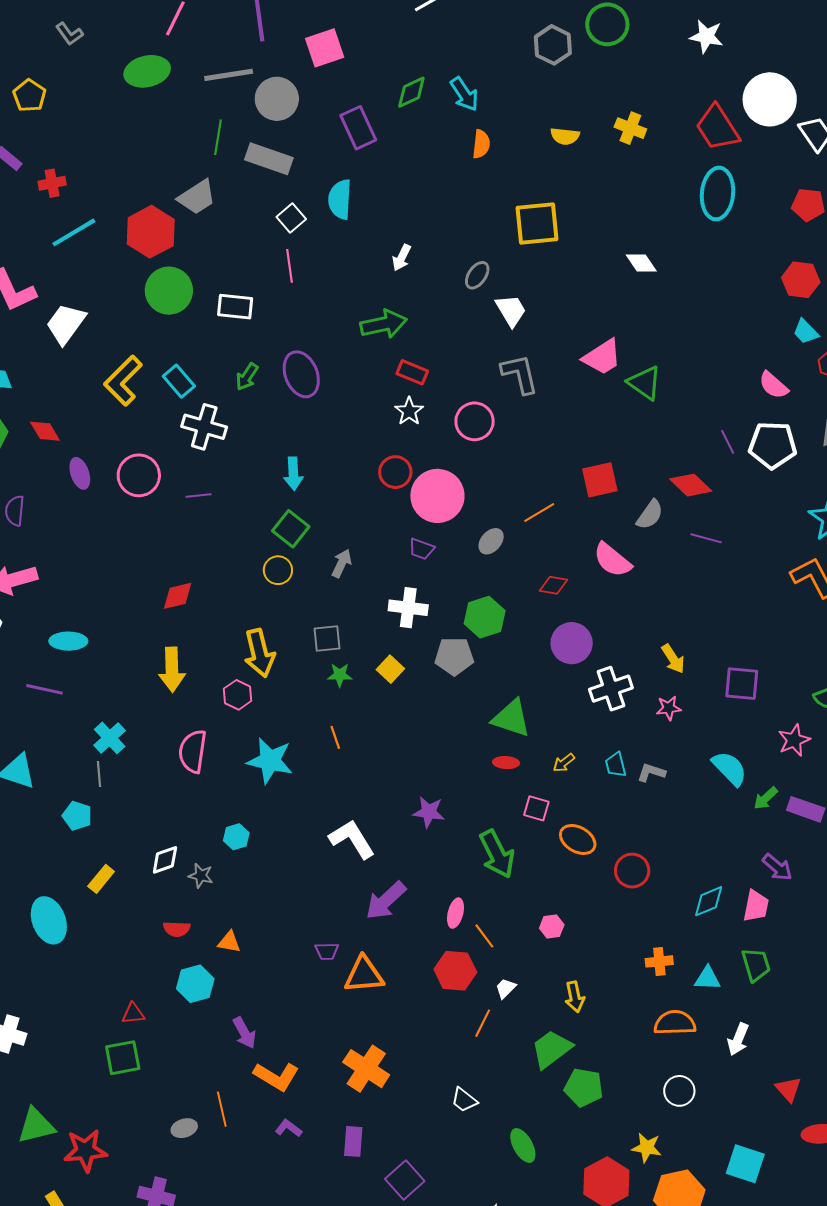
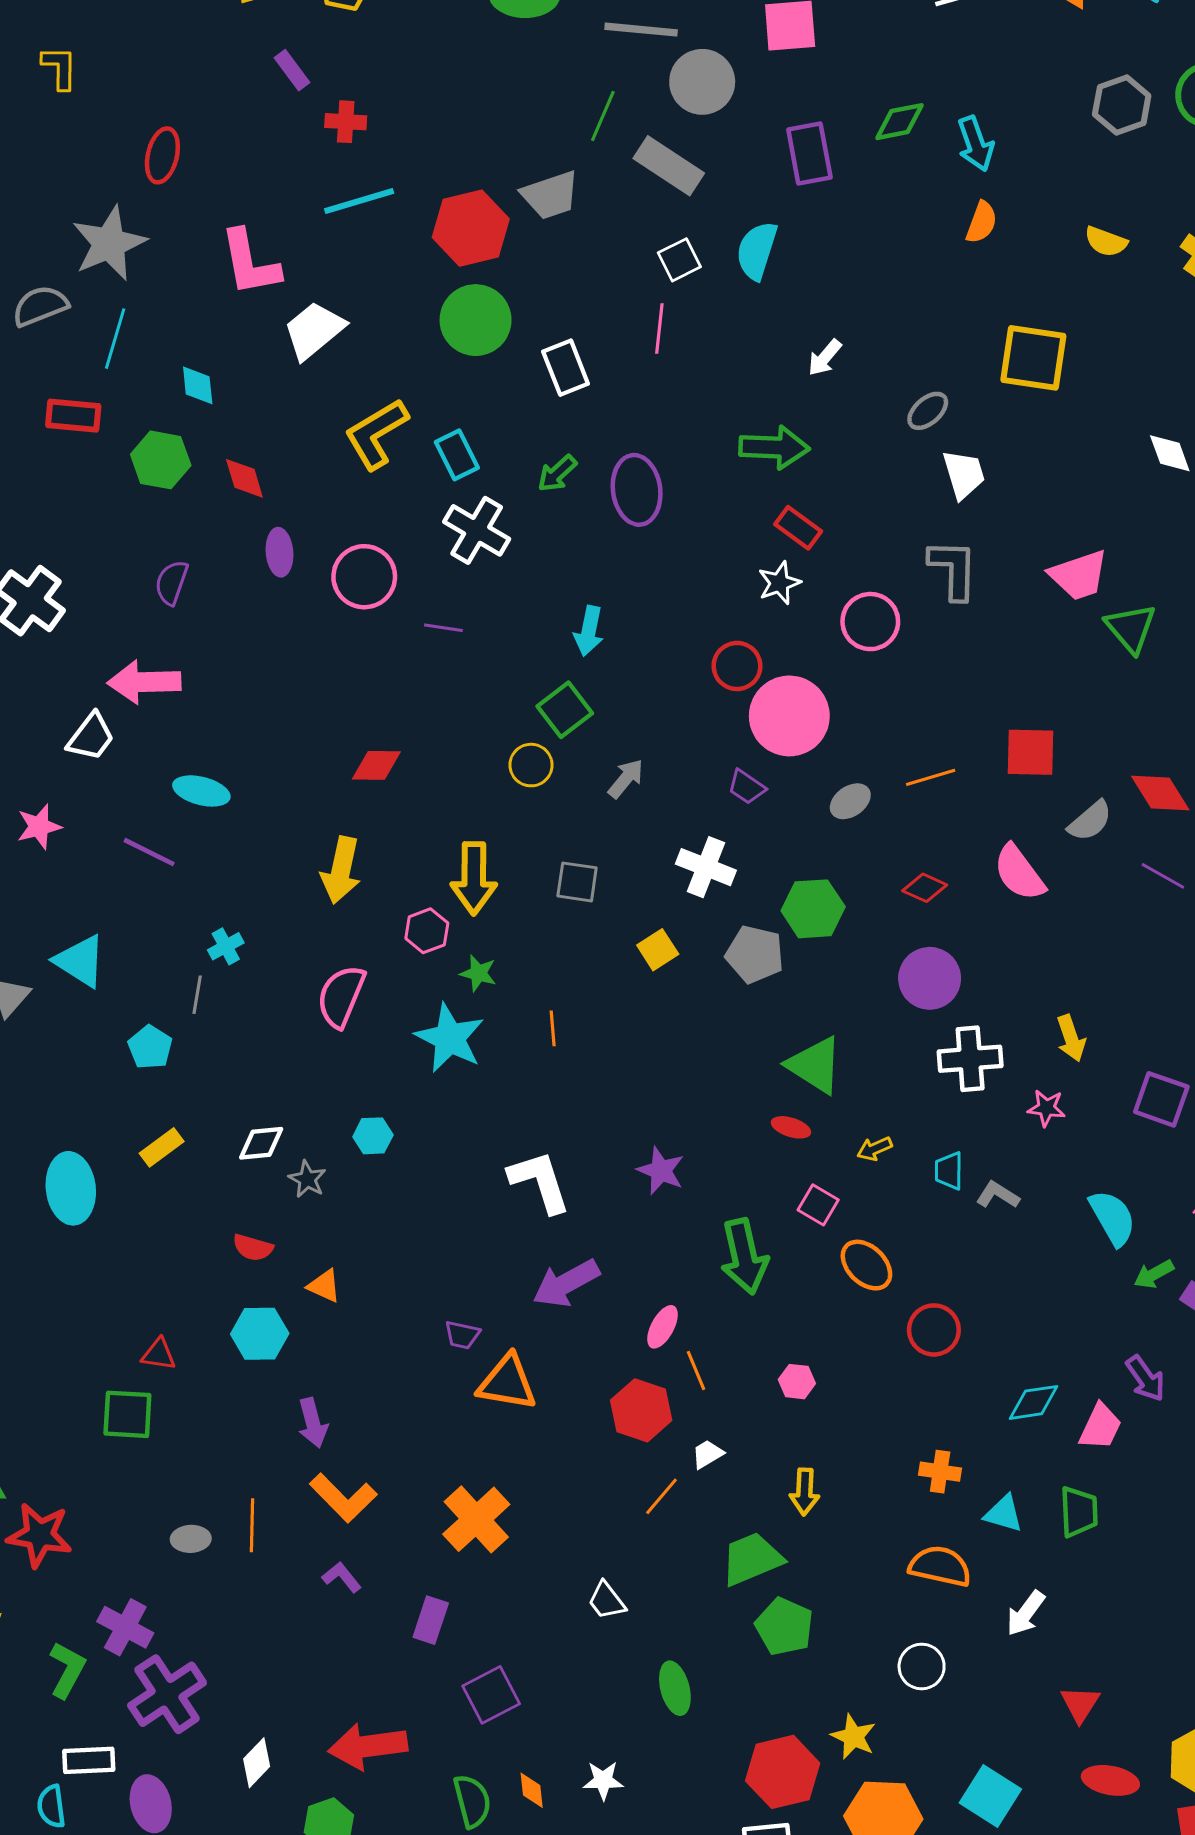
white rectangle: (235, 307) -> (566, 368), turned 48
green star: (340, 675) -> (478, 973), moved
cyan cross: (110, 738) -> (226, 946), size x0.7

